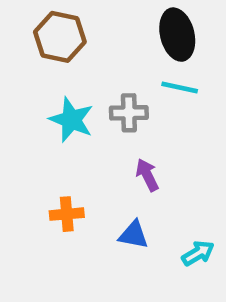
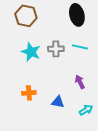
cyan line: (180, 87) -> (80, 47), moved
purple arrow: (147, 175) -> (80, 82), moved

